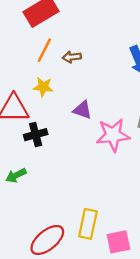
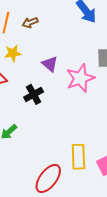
purple triangle: (82, 110) -> (50, 64), turned 36
black cross: (36, 135) -> (34, 94), moved

